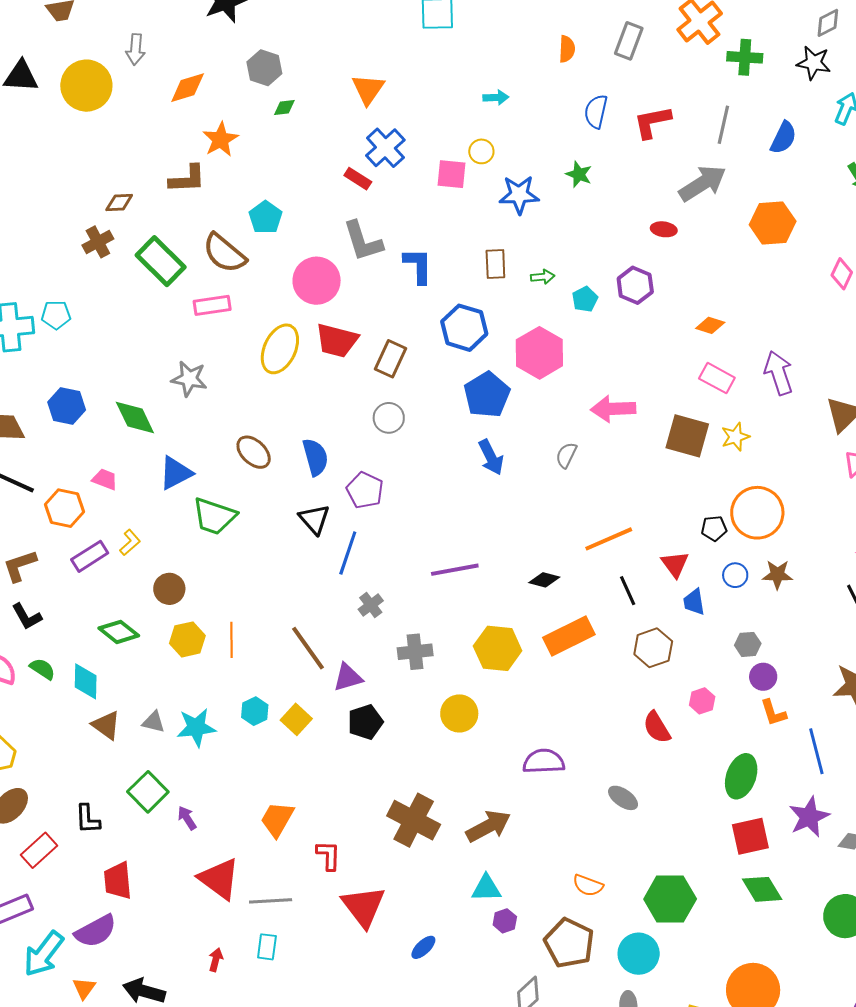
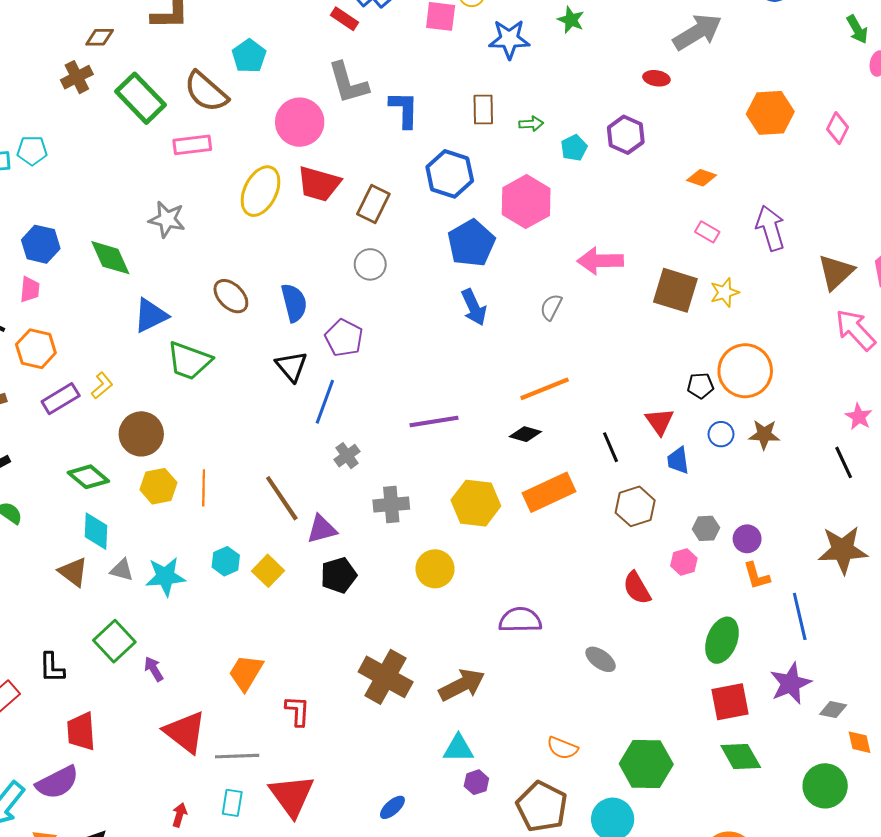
orange hexagon: (773, 223) -> (770, 113), moved
pink rectangle: (717, 378) -> (707, 232), size x0.7
pink trapezoid: (105, 479) -> (30, 289), moved, turned 72
orange line: (609, 539) -> (545, 389), moved
brown circle: (169, 589) -> (141, 434), size x1.4
gray hexagon: (748, 644) -> (706, 528), moved
cyan diamond: (86, 681) -> (96, 531), moved
red triangle: (363, 906) -> (292, 796), moved

